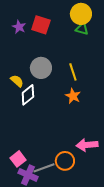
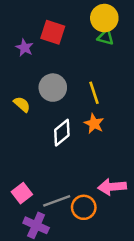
purple star: (19, 27) -> (24, 48), moved
white diamond: (28, 95) -> (62, 133), moved
pink square: (18, 159) -> (22, 193), moved
gray line: (44, 168) -> (57, 201), moved

